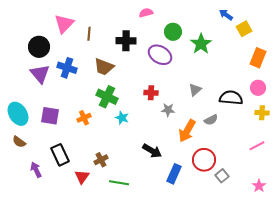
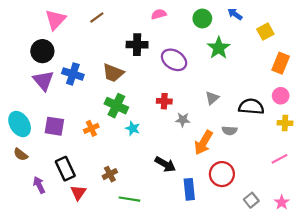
blue arrow: (226, 15) -> (235, 14), moved
pink triangle: (64, 24) -> (55, 20), moved
green circle: (173, 32) -> (202, 18), moved
brown line: (89, 34) -> (97, 17), moved, turned 48
gray semicircle: (211, 120) -> (230, 131), turned 32
blue rectangle: (174, 174) -> (189, 189), turned -30
gray square: (222, 176) -> (251, 200), moved
red triangle: (82, 177) -> (78, 193), moved

